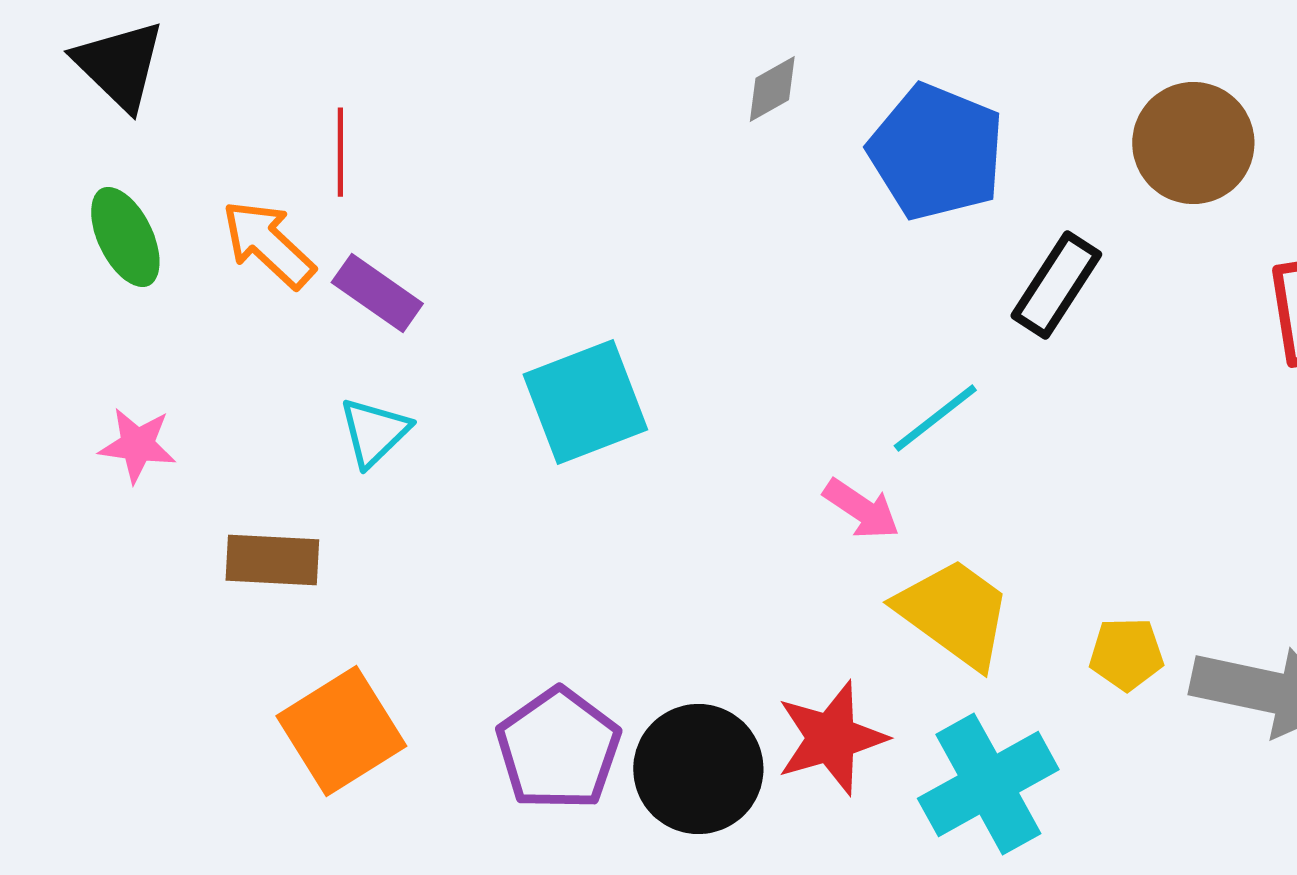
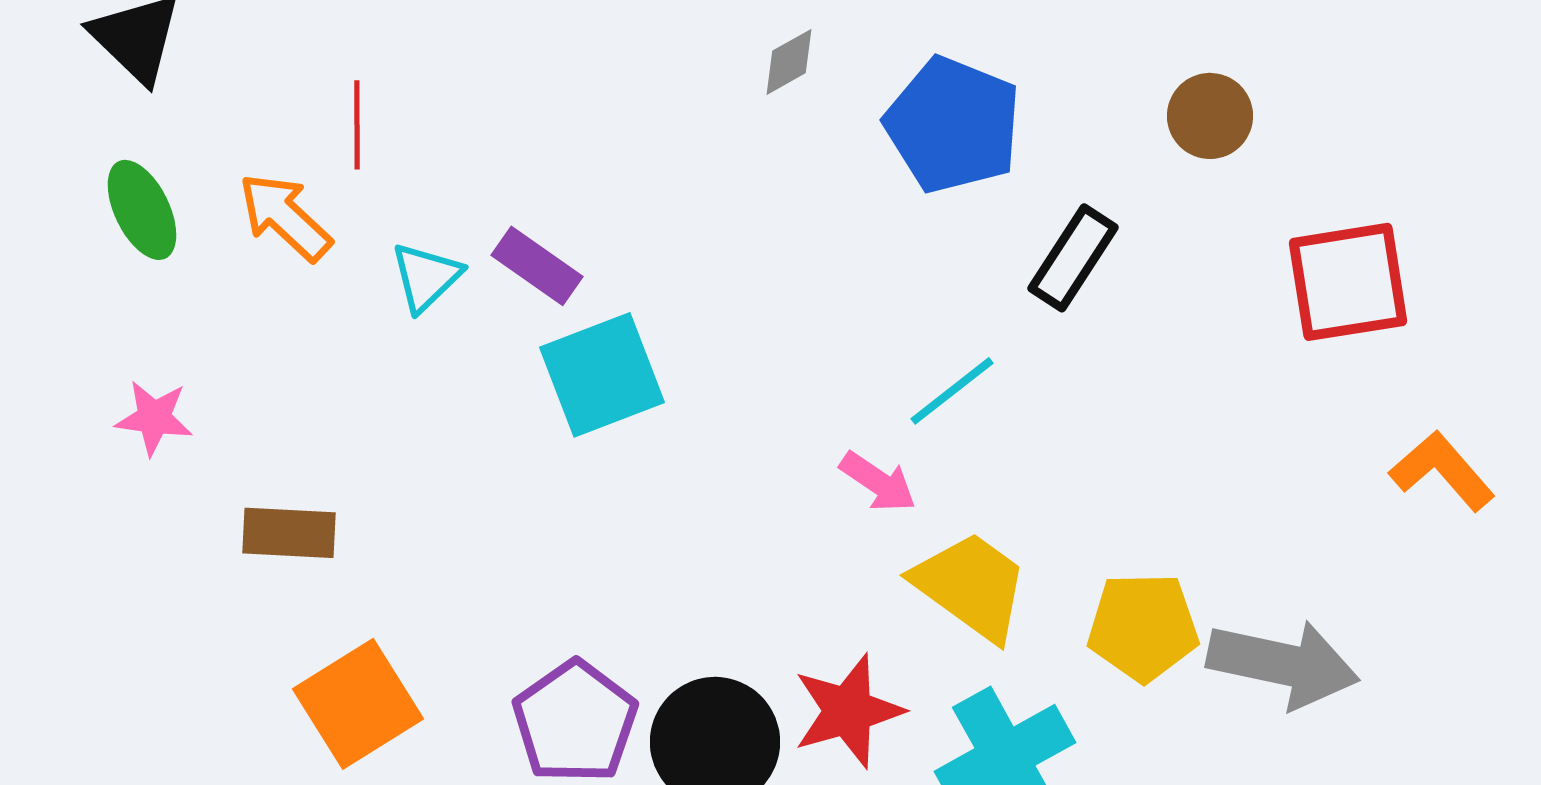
brown circle: (1193, 143) -> (1210, 116), size x0.7
purple rectangle: (377, 293) -> (537, 266), moved
cyan triangle: (374, 432) -> (426, 277), moved
yellow pentagon: (1126, 654) -> (1143, 627), size x1.5

